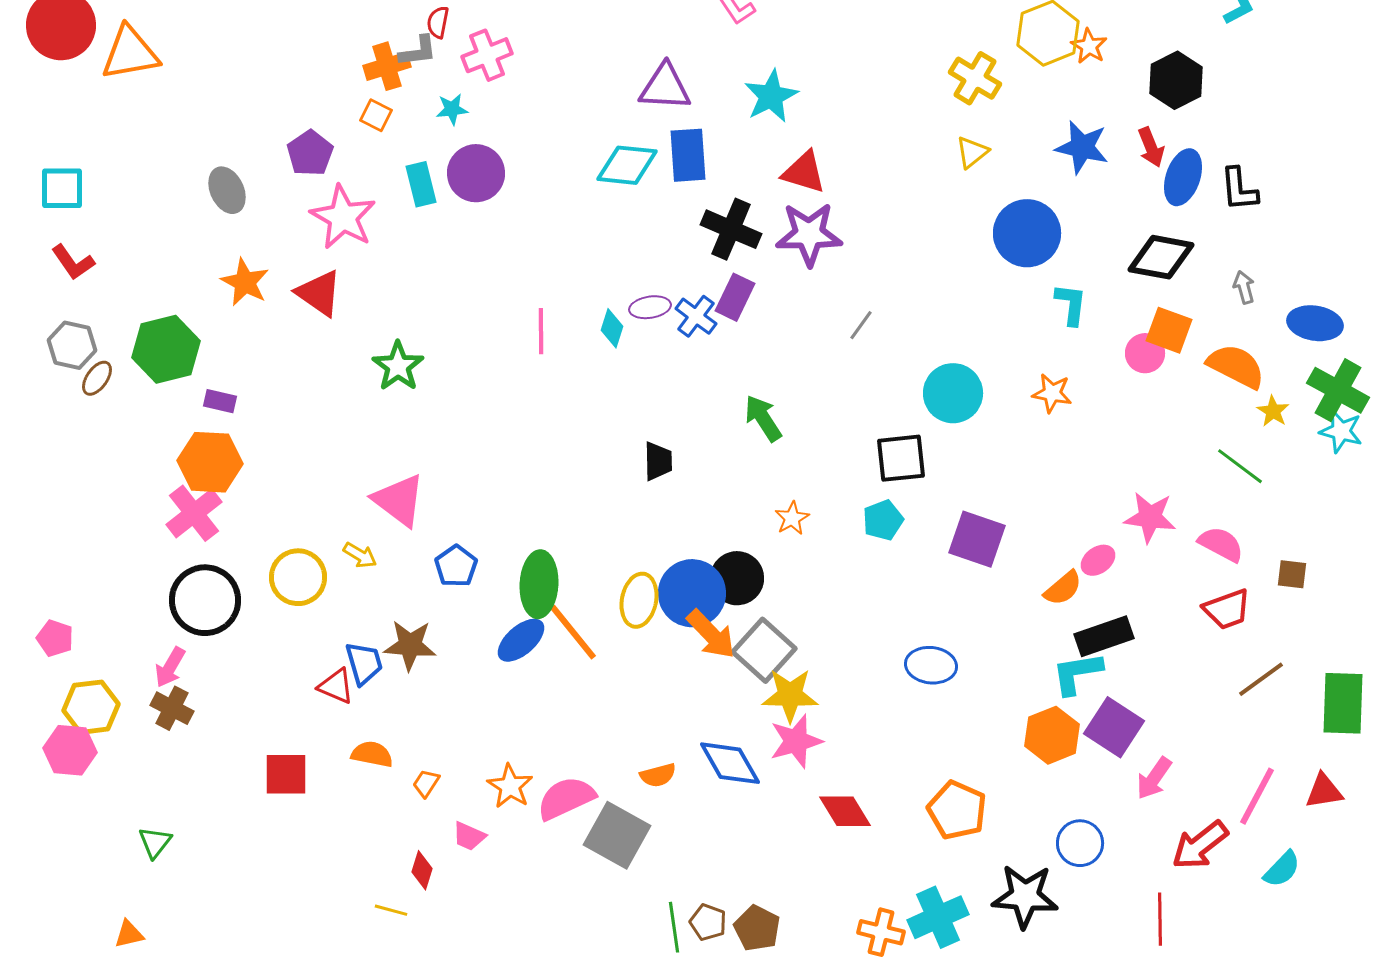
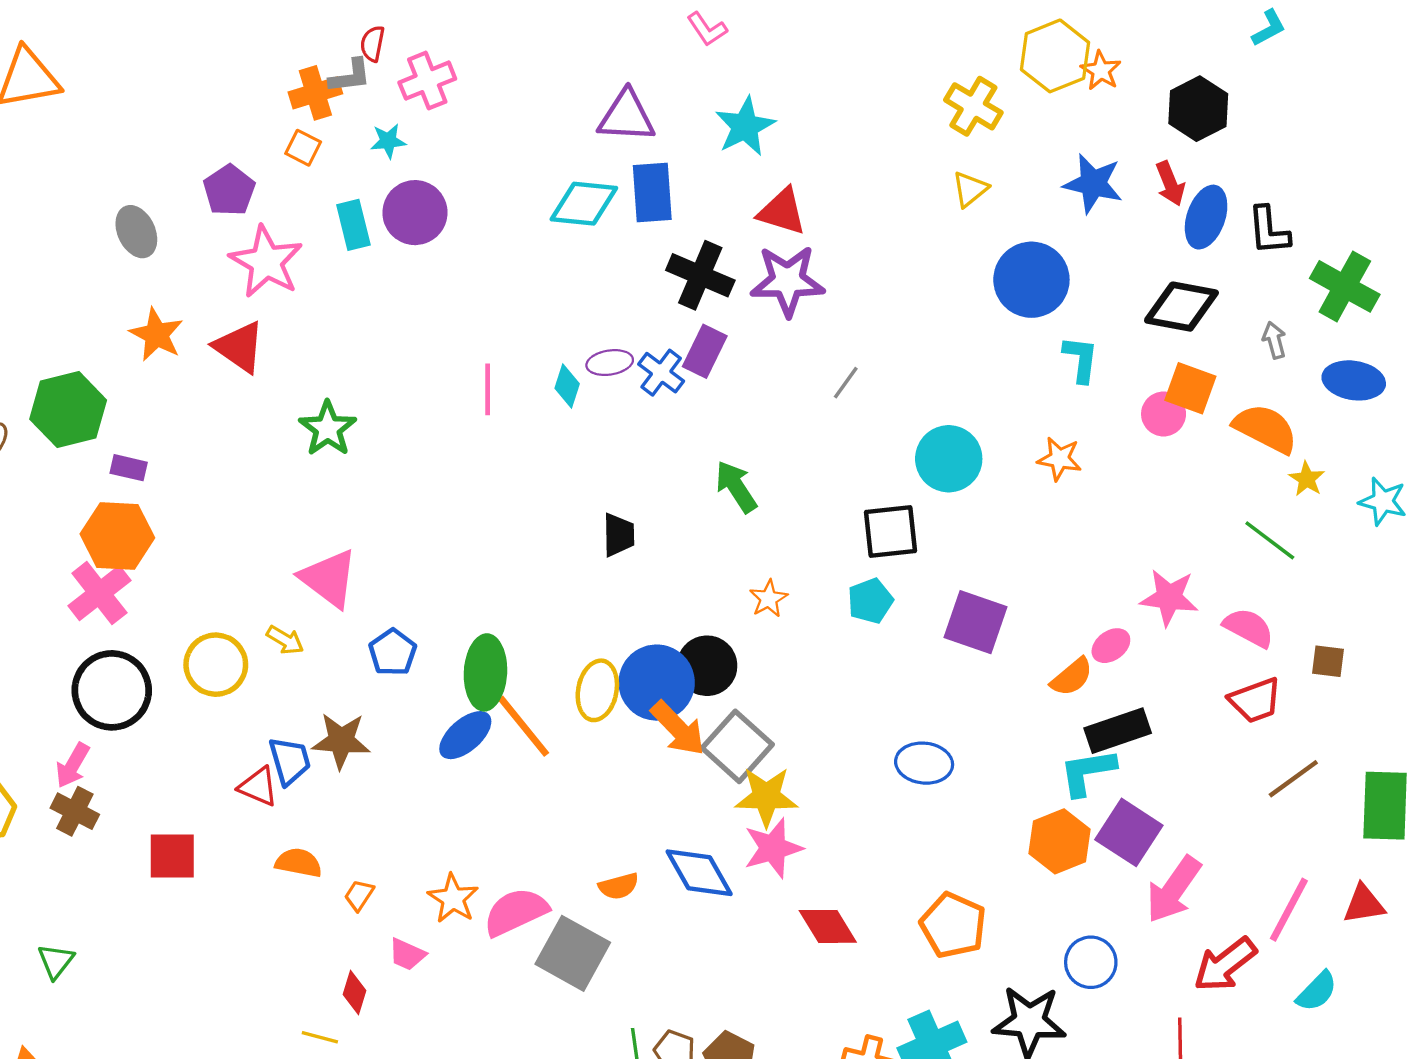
green cross: (1338, 390) -> (1345, 286), moved
red square: (286, 774) -> (172, 856), moved
pink arrow: (1154, 778) -> (1174, 890), size x1.4

